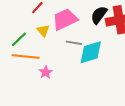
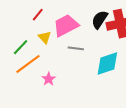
cyan diamond: (91, 52) -> (107, 64), moved
orange line: (26, 56) -> (28, 64), turned -40

